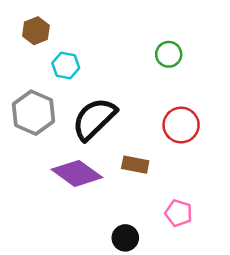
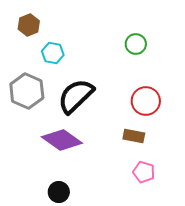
brown rectangle: (135, 165) -> (134, 136), moved
black circle: (125, 238) -> (59, 192), moved

